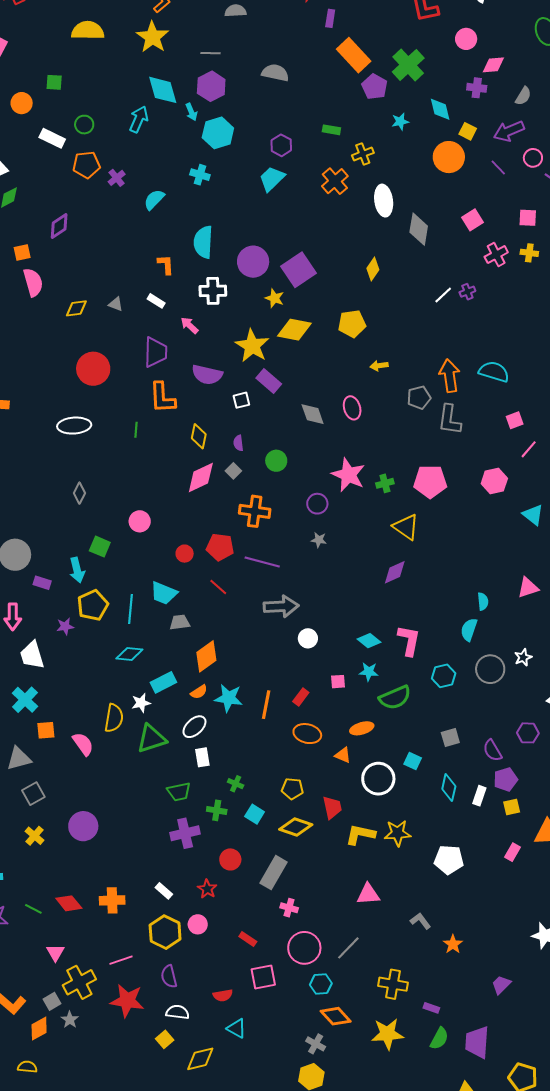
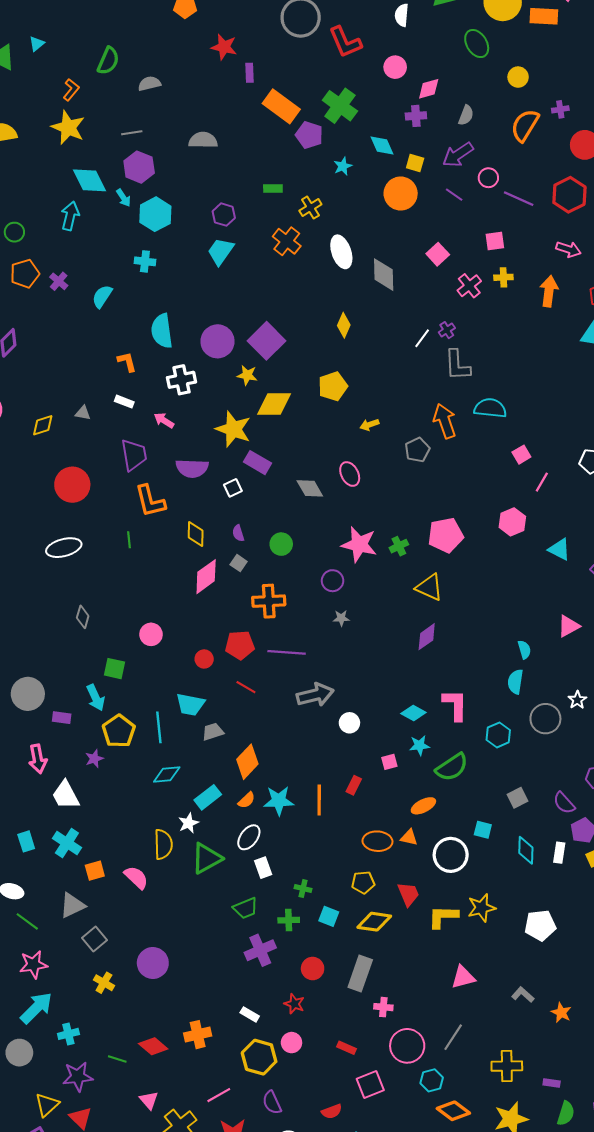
gray L-shape: (450, 420) -> (457, 365), moved
orange ellipse: (307, 734) -> (377, 841), moved

